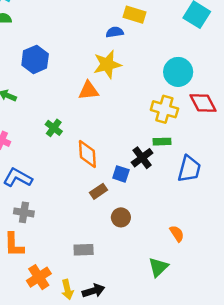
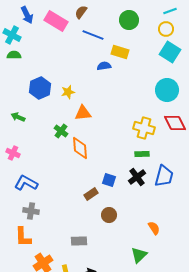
yellow star: (107, 64) -> (68, 92), moved, size x0.6
cyan circle: (178, 72) -> (167, 90), moved
green cross: (54, 128) -> (61, 131), moved
orange diamond: (87, 154) -> (80, 148), moved
black cross: (142, 158) -> (137, 177), moved

